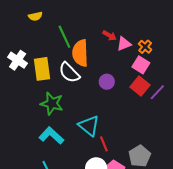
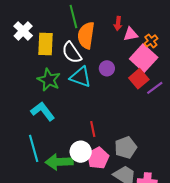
red arrow: (109, 36) -> (118, 23), turned 56
pink square: (141, 65) -> (144, 58), size x1.5
cyan triangle: (89, 126) -> (81, 77), moved, turned -30

